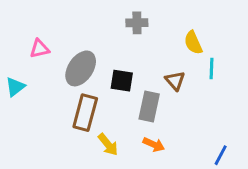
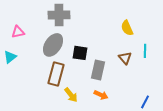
gray cross: (137, 23) -> (59, 15), moved, size x1.5
pink triangle: (40, 49) -> (18, 32), moved
cyan line: (211, 68) -> (145, 51), moved
brown triangle: (175, 81) -> (125, 58), moved

